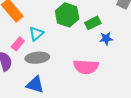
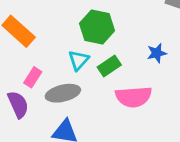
green rectangle: (93, 23) -> (109, 66), moved
cyan triangle: (36, 34) -> (79, 60), moved

